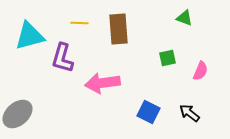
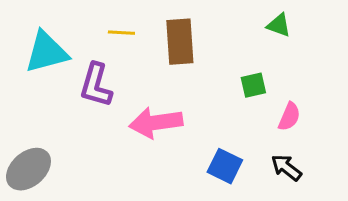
pink semicircle: (200, 71) -> (289, 117), moved

